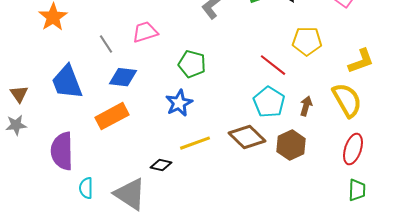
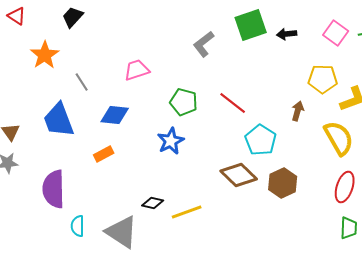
yellow pentagon: (307, 41) -> (323, 79), moved
gray line: (106, 44) -> (82, 82), moved
red line: (273, 65) -> (233, 103), moved
brown arrow: (306, 106) -> (298, 111), moved
orange rectangle: (112, 116) -> (104, 154), size x0.6
yellow line: (195, 143) -> (187, 212), moved

